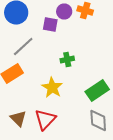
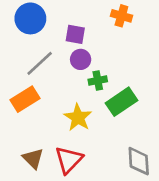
purple circle: (64, 12) -> (81, 59), moved
green rectangle: (97, 90) -> (121, 102), moved

